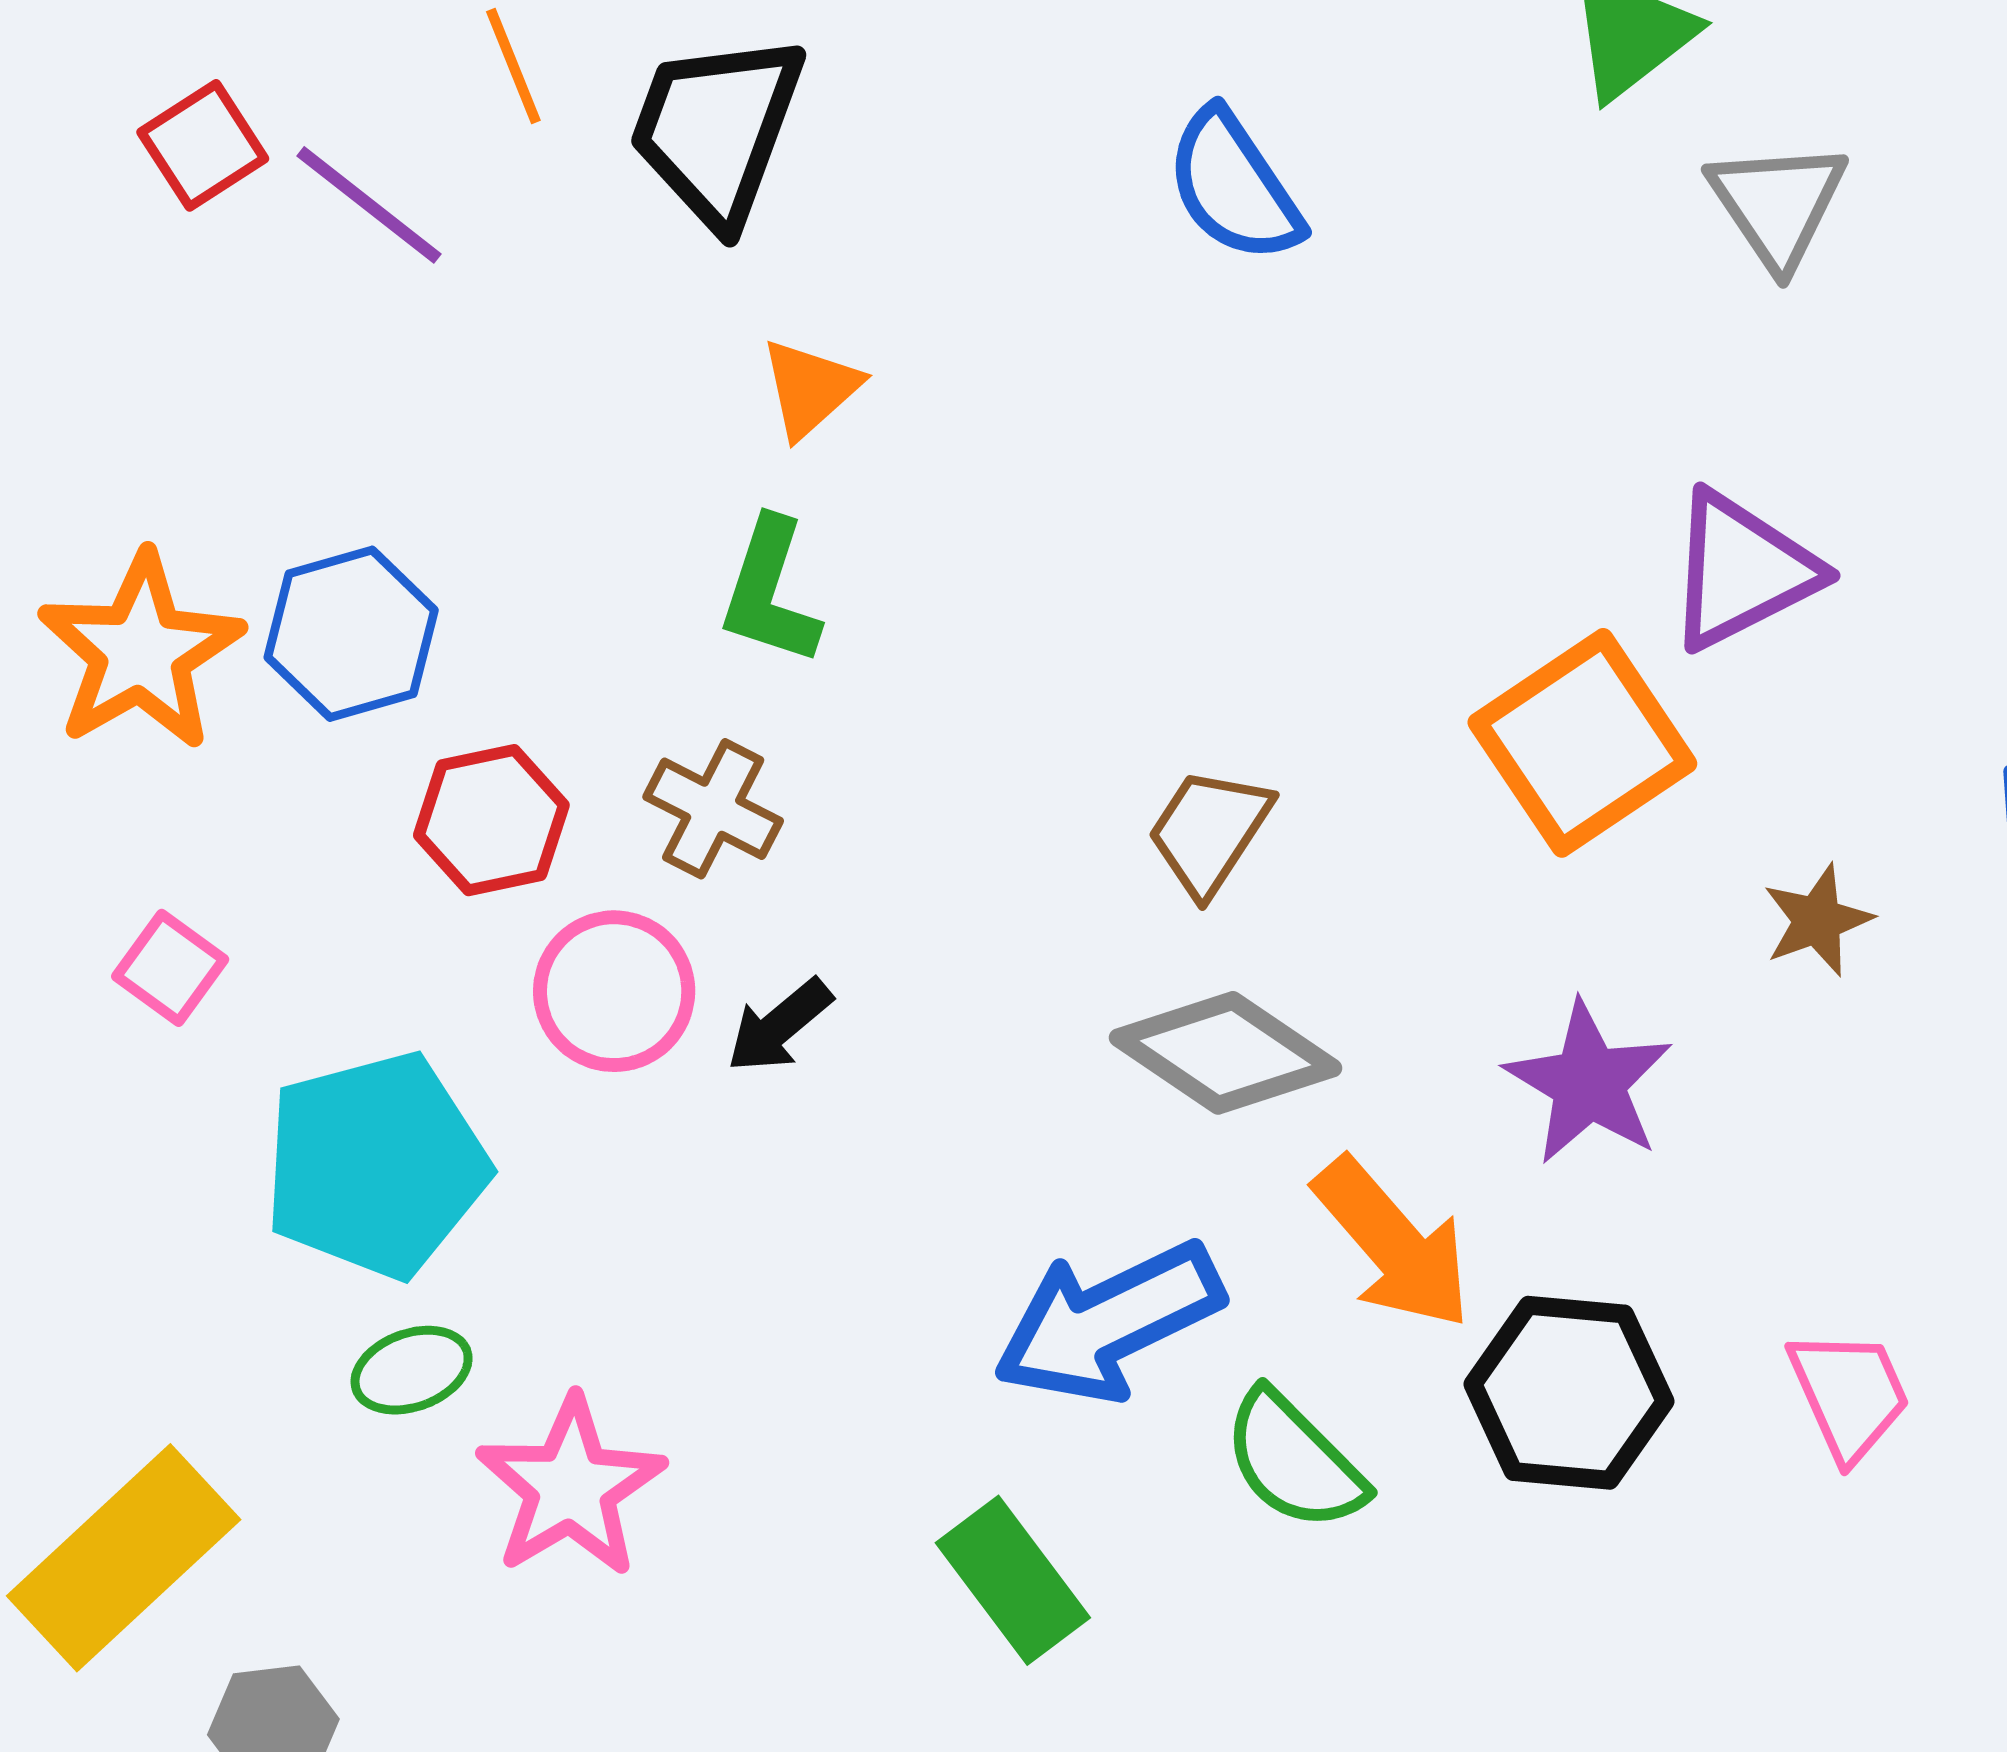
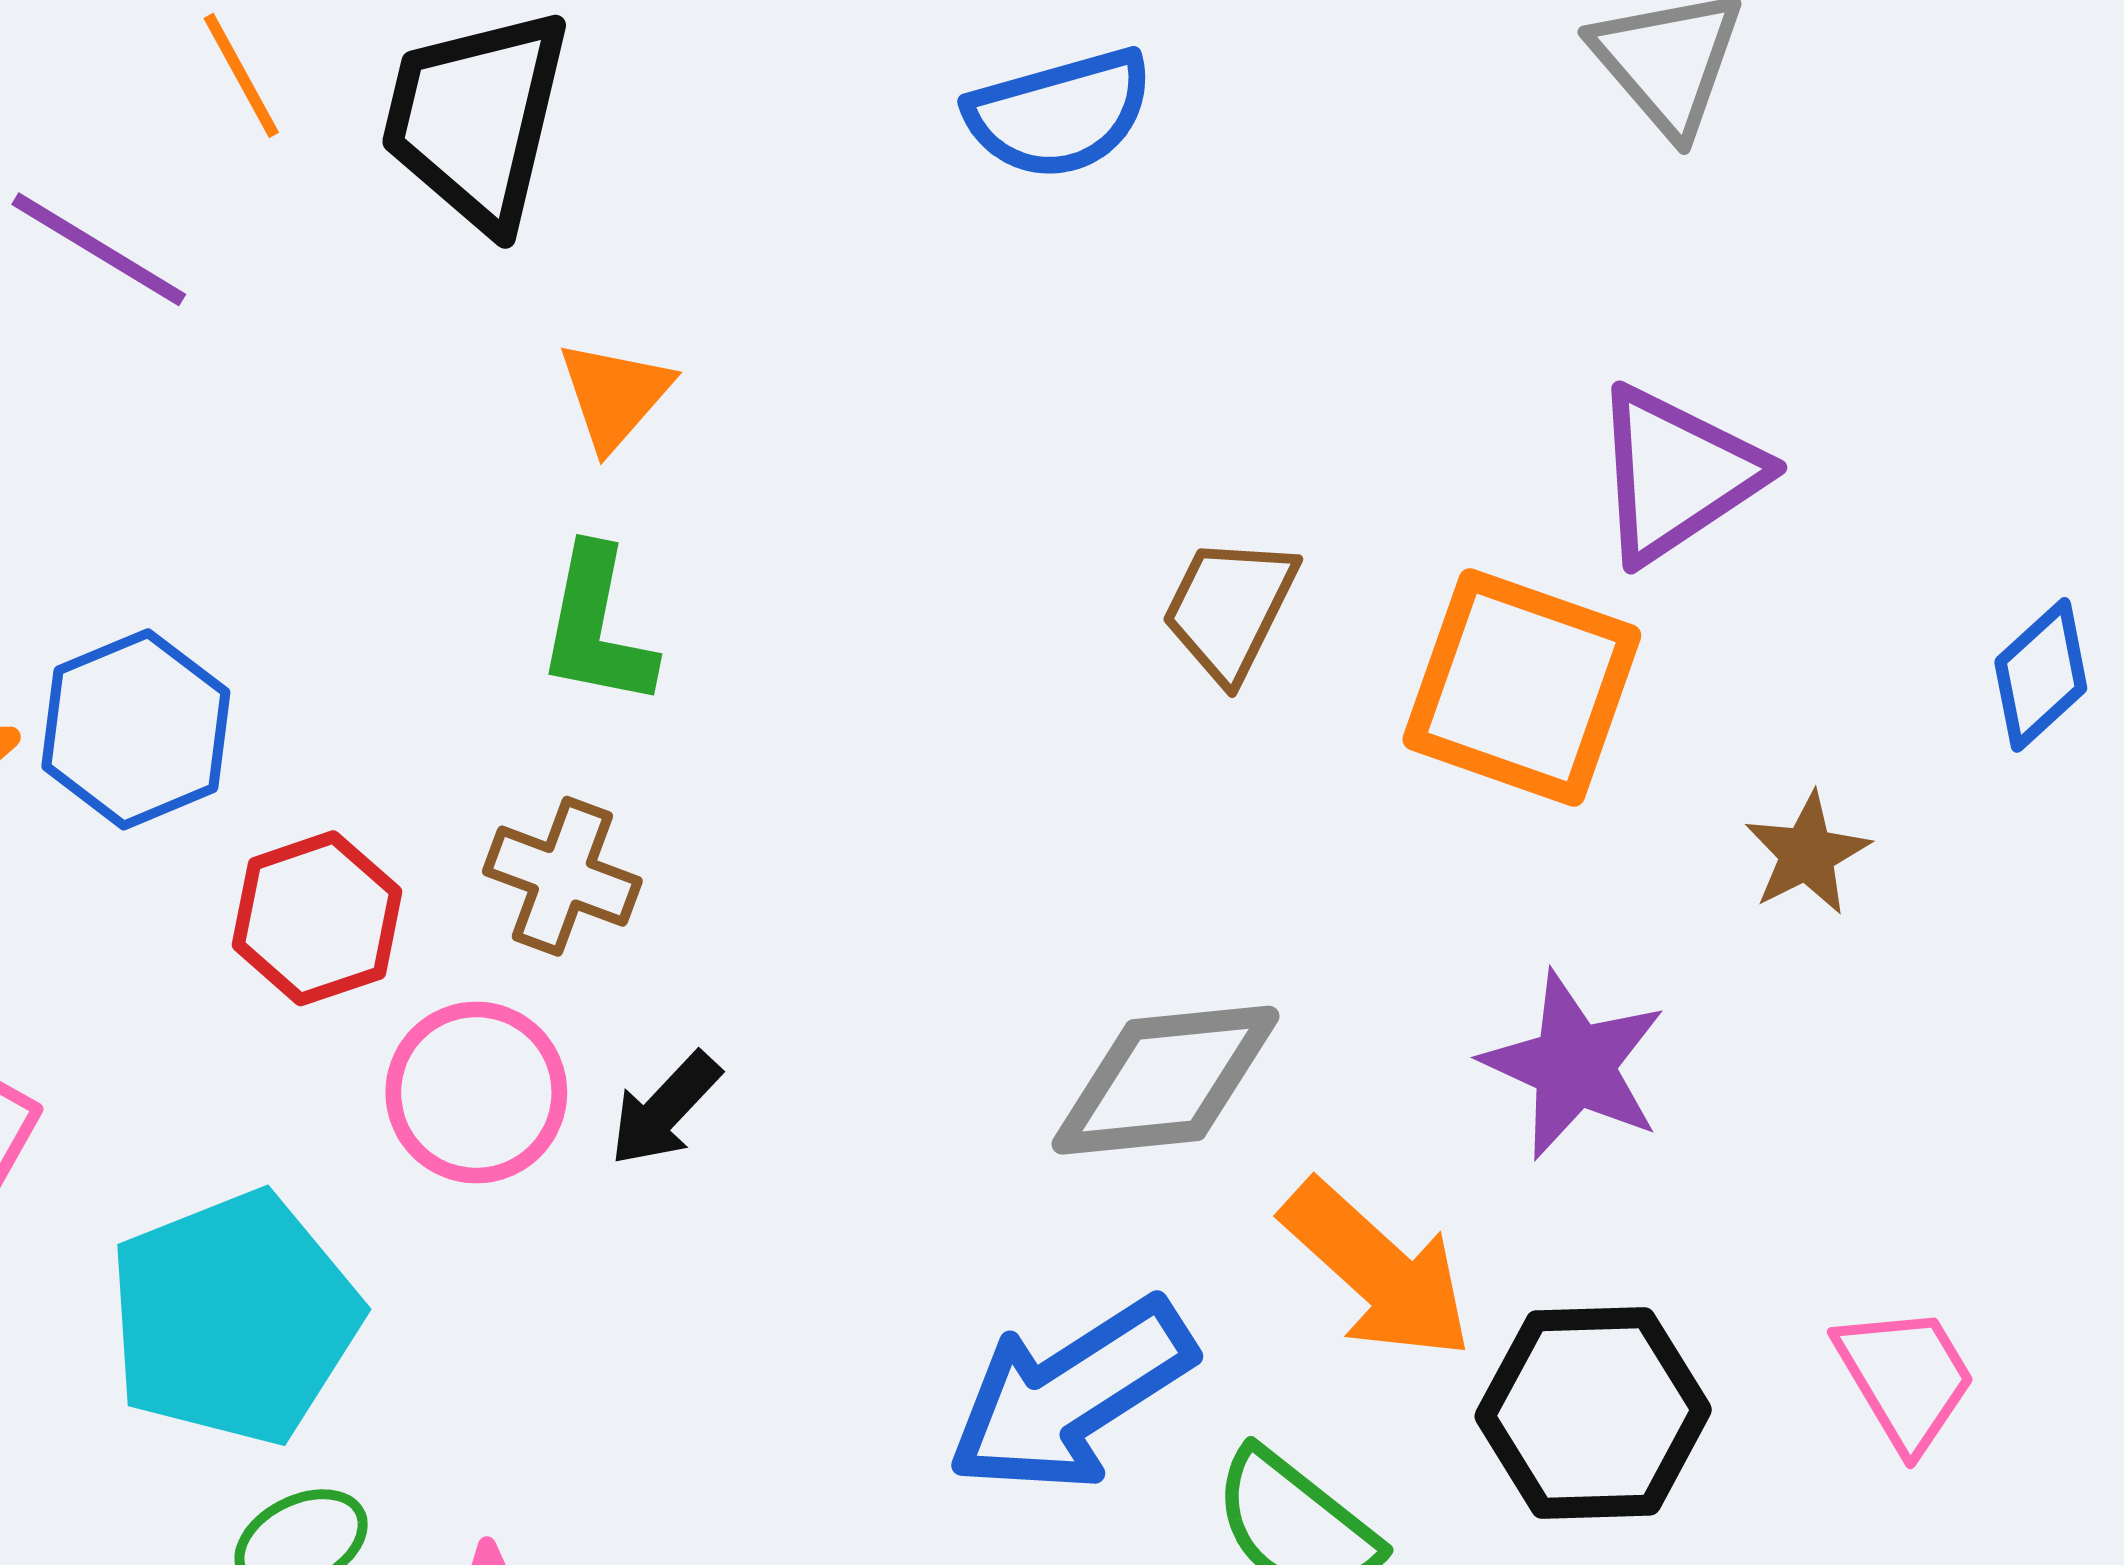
blue semicircle: (1234, 186) -> (1060, 114), turned -65
orange square: (1582, 743) -> (1522, 687), turned -30
brown trapezoid: (1209, 831) -> (1229, 608), moved
gray diamond: (1225, 1053) -> (1165, 1080), turned -33

